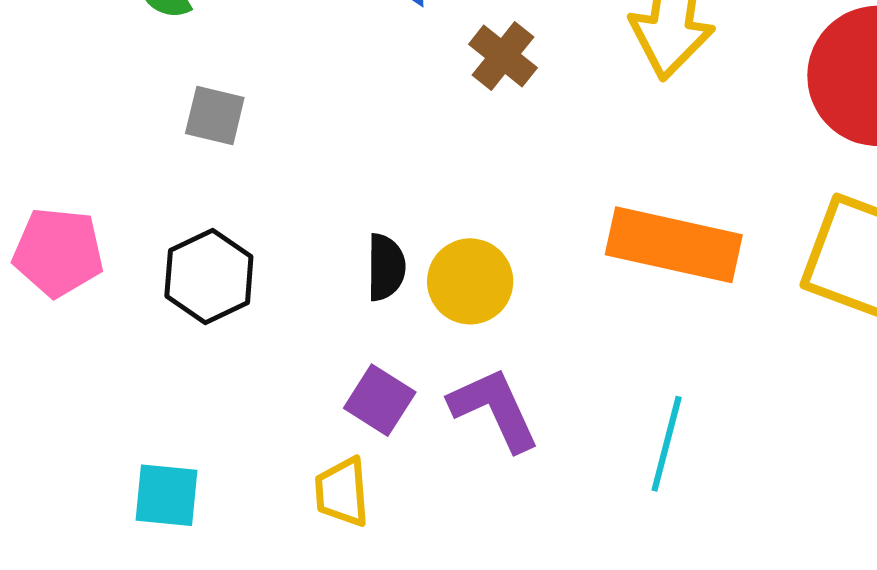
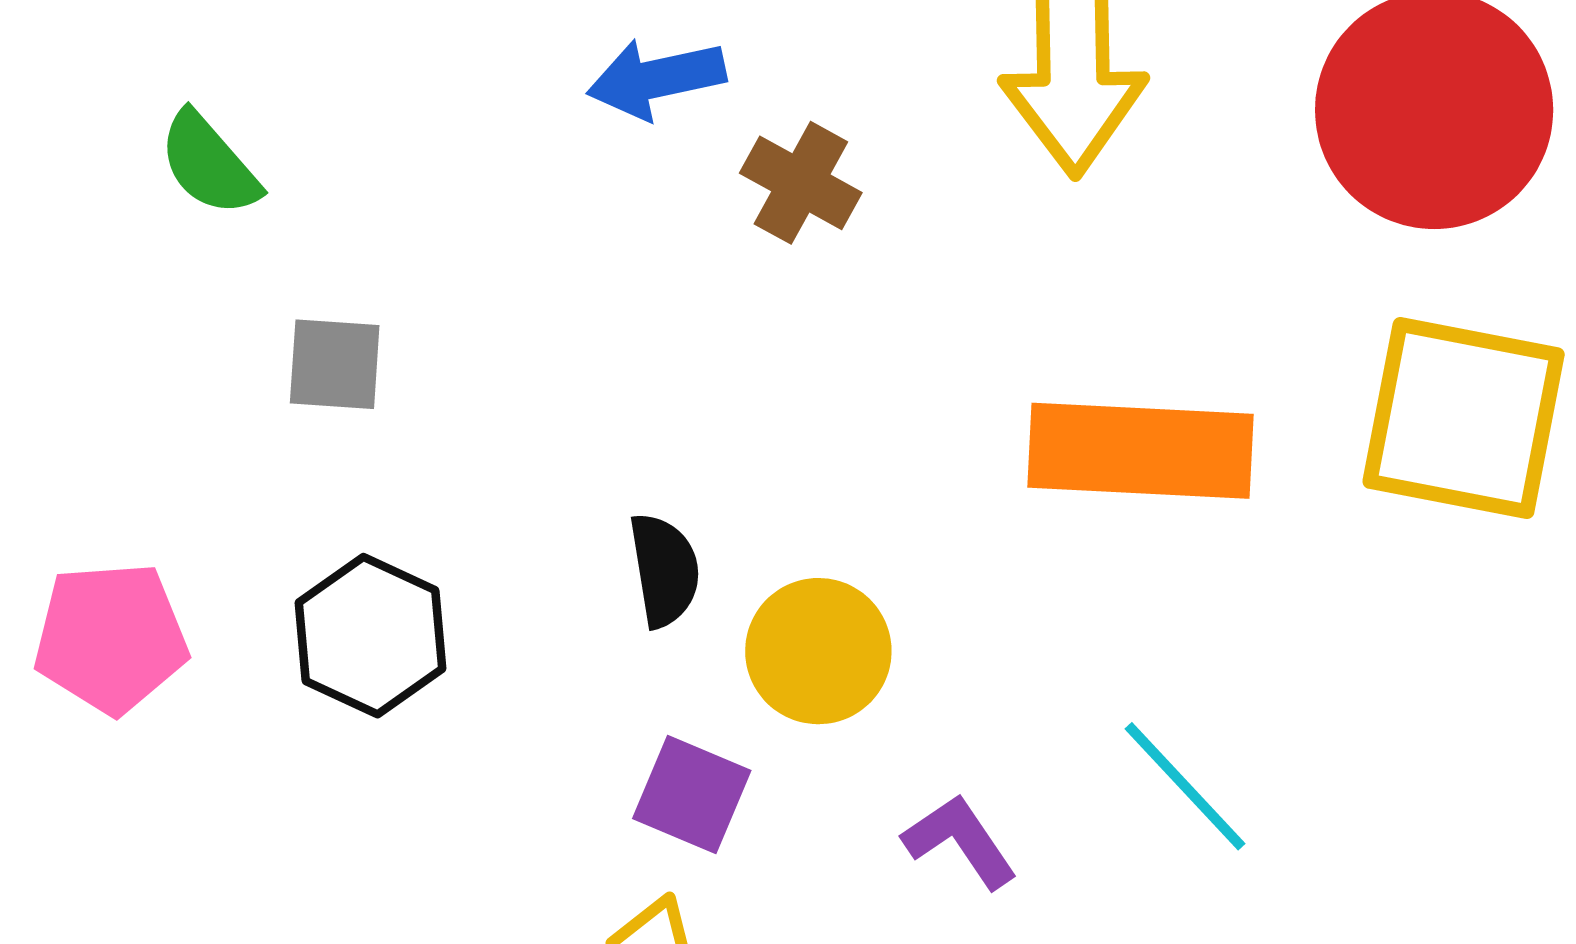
yellow circle: (470, 281) -> (818, 651), moved
purple L-shape: (494, 409) -> (960, 841), moved, size x0.7
cyan line: (667, 444) -> (1185, 786), turned -48

